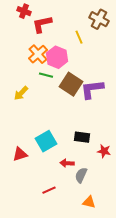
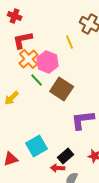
red L-shape: (42, 24) -> (23, 40), moved
green line: (46, 75) -> (37, 80), turned 32
purple L-shape: (92, 89) -> (83, 120), moved
black rectangle: (82, 137) -> (66, 156), moved, turned -49

